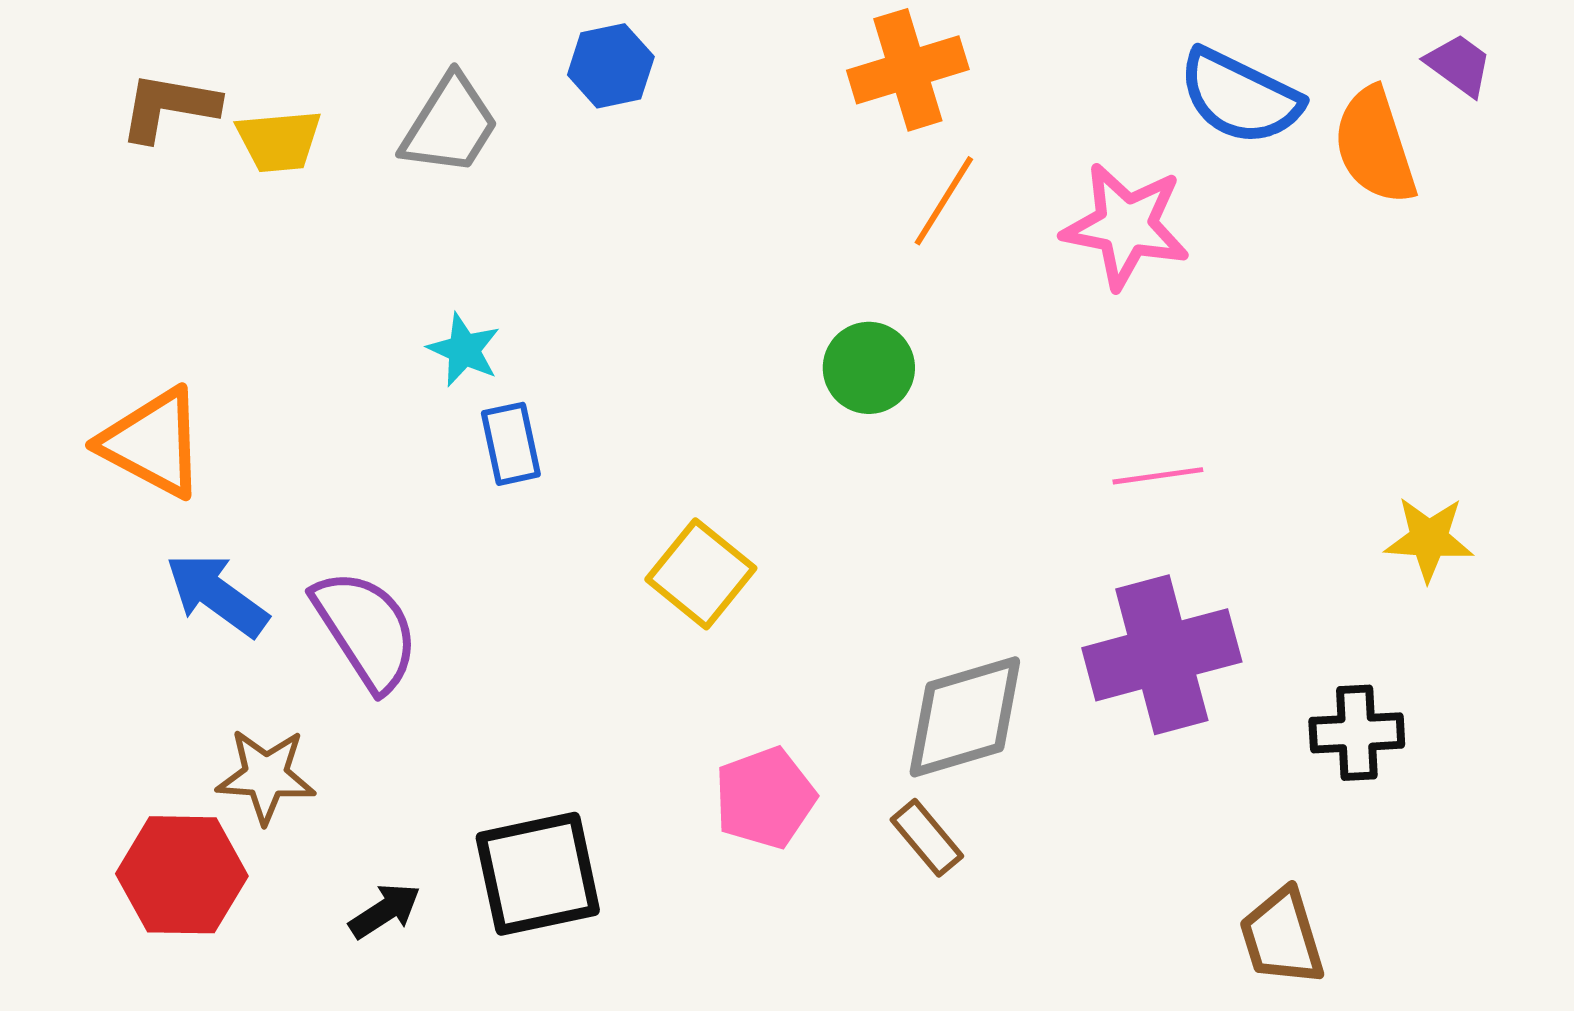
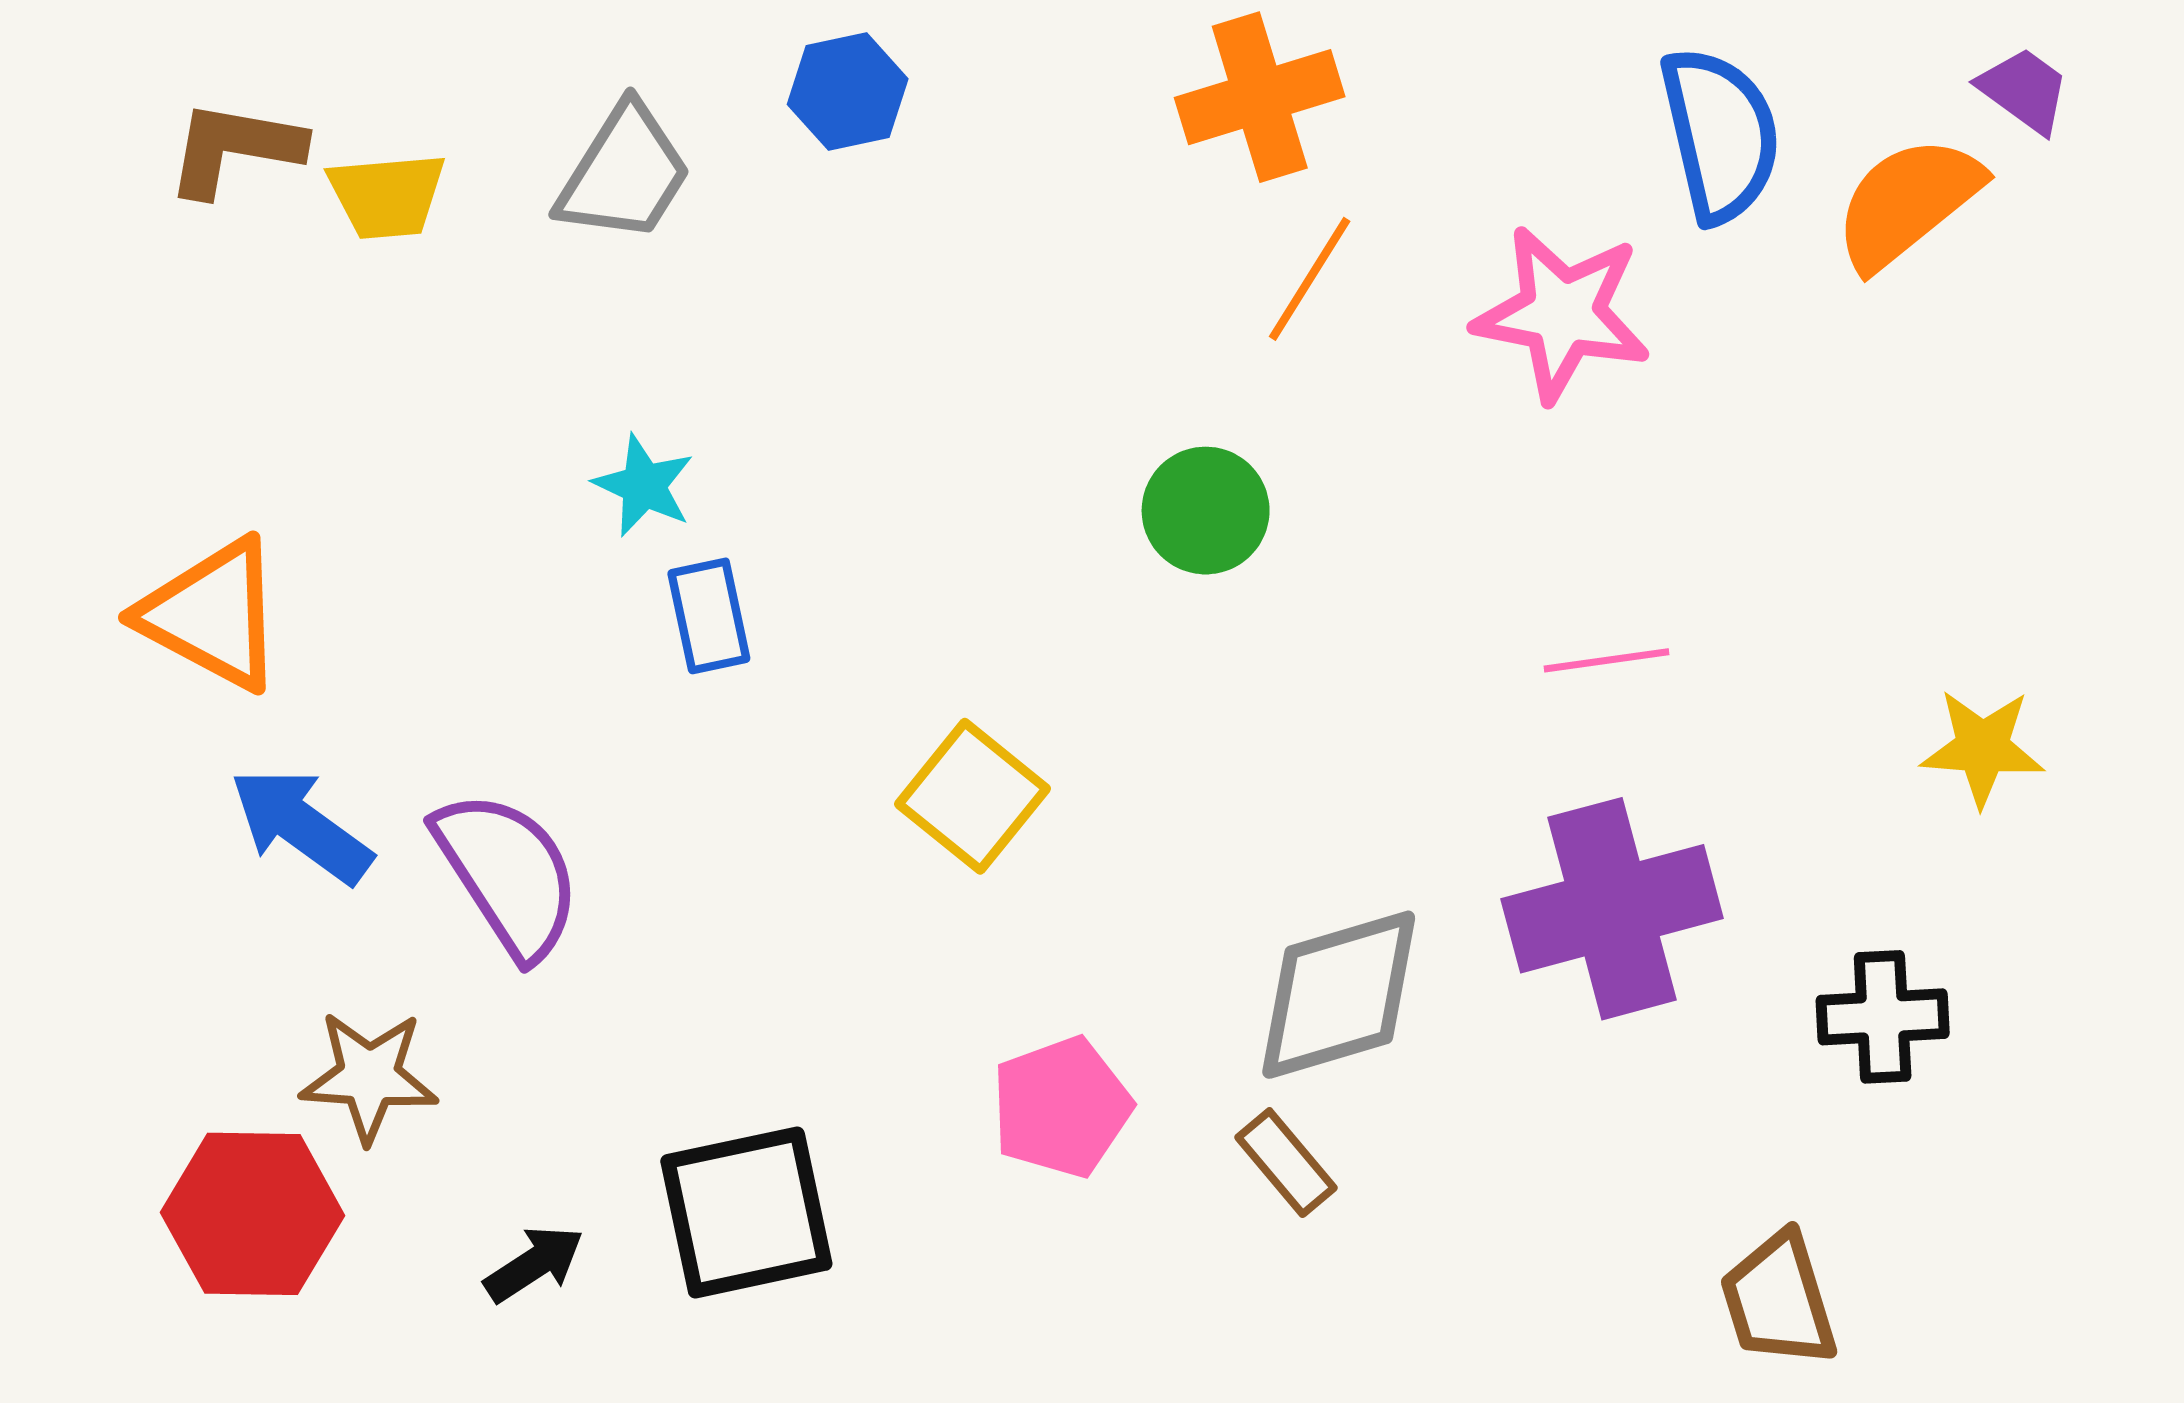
blue semicircle: (1240, 97) -> (1720, 135), turned -129
orange semicircle: (1375, 146) -> (1908, 203), turned 69

